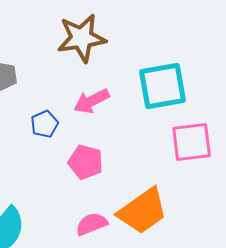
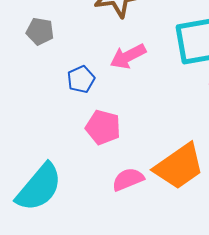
pink pentagon: (86, 162) -> (103, 127), moved

